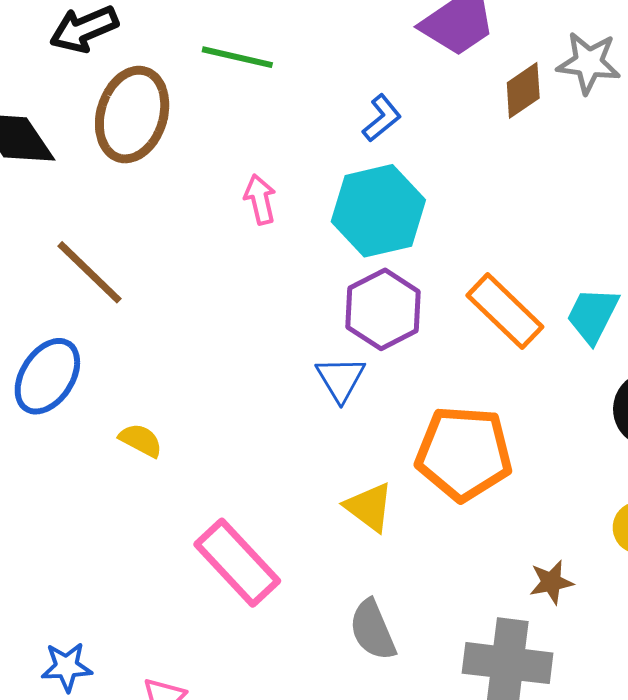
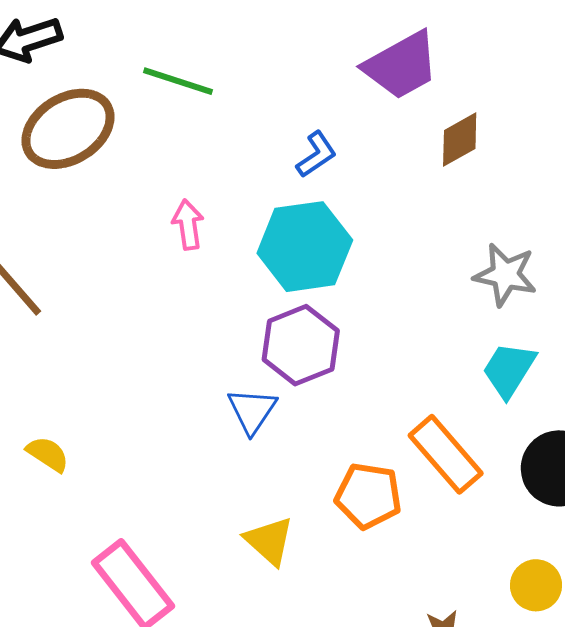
gray star: (589, 63) -> (505, 275), moved
brown ellipse: (132, 115) -> (68, 129), turned 36
orange rectangle: (505, 311) -> (446, 454), moved
orange pentagon: (464, 453) -> (368, 496), size x0.7

